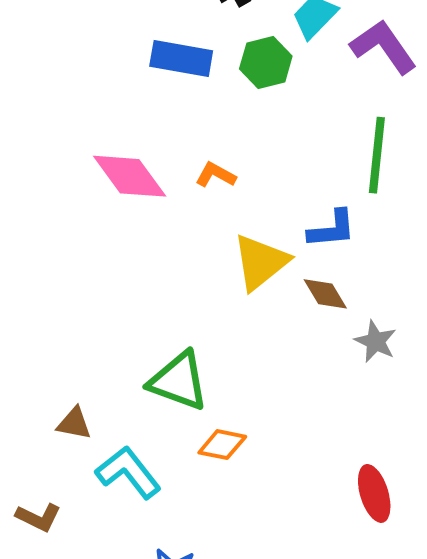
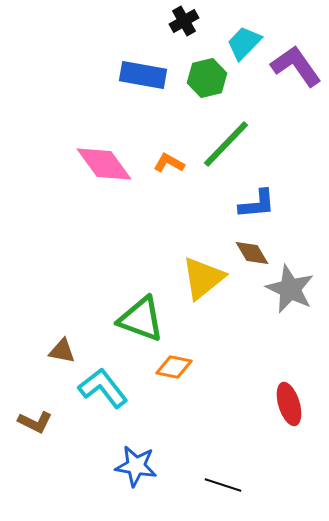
green line: (377, 155) -> (226, 144), moved, turned 38
yellow triangle: (261, 262) -> (203, 278), moved
gray star: (376, 341) -> (290, 289), size x1.5

